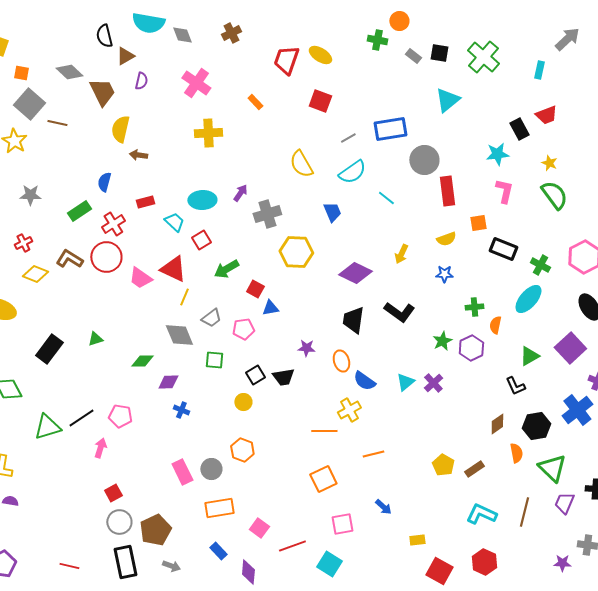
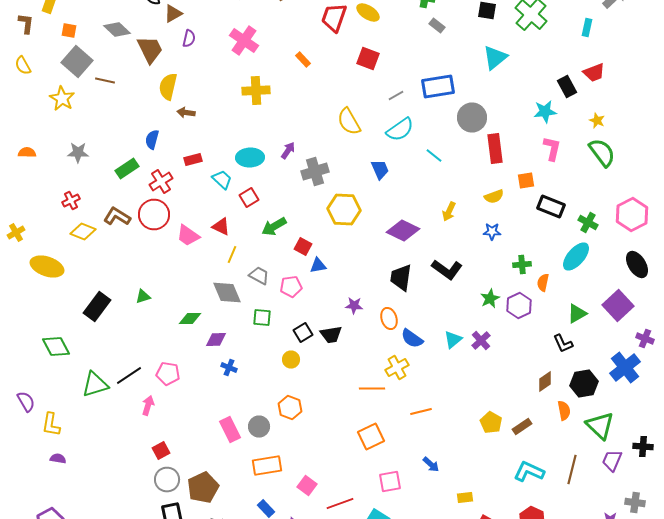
gray rectangle: (413, 56) -> (437, 26), moved
red triangle: (173, 269) -> (221, 226), size x0.7
gray trapezoid: (211, 318) -> (259, 276), turned -115

